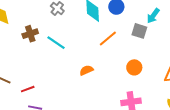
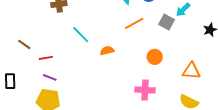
cyan line: (56, 43) -> (81, 35), moved

